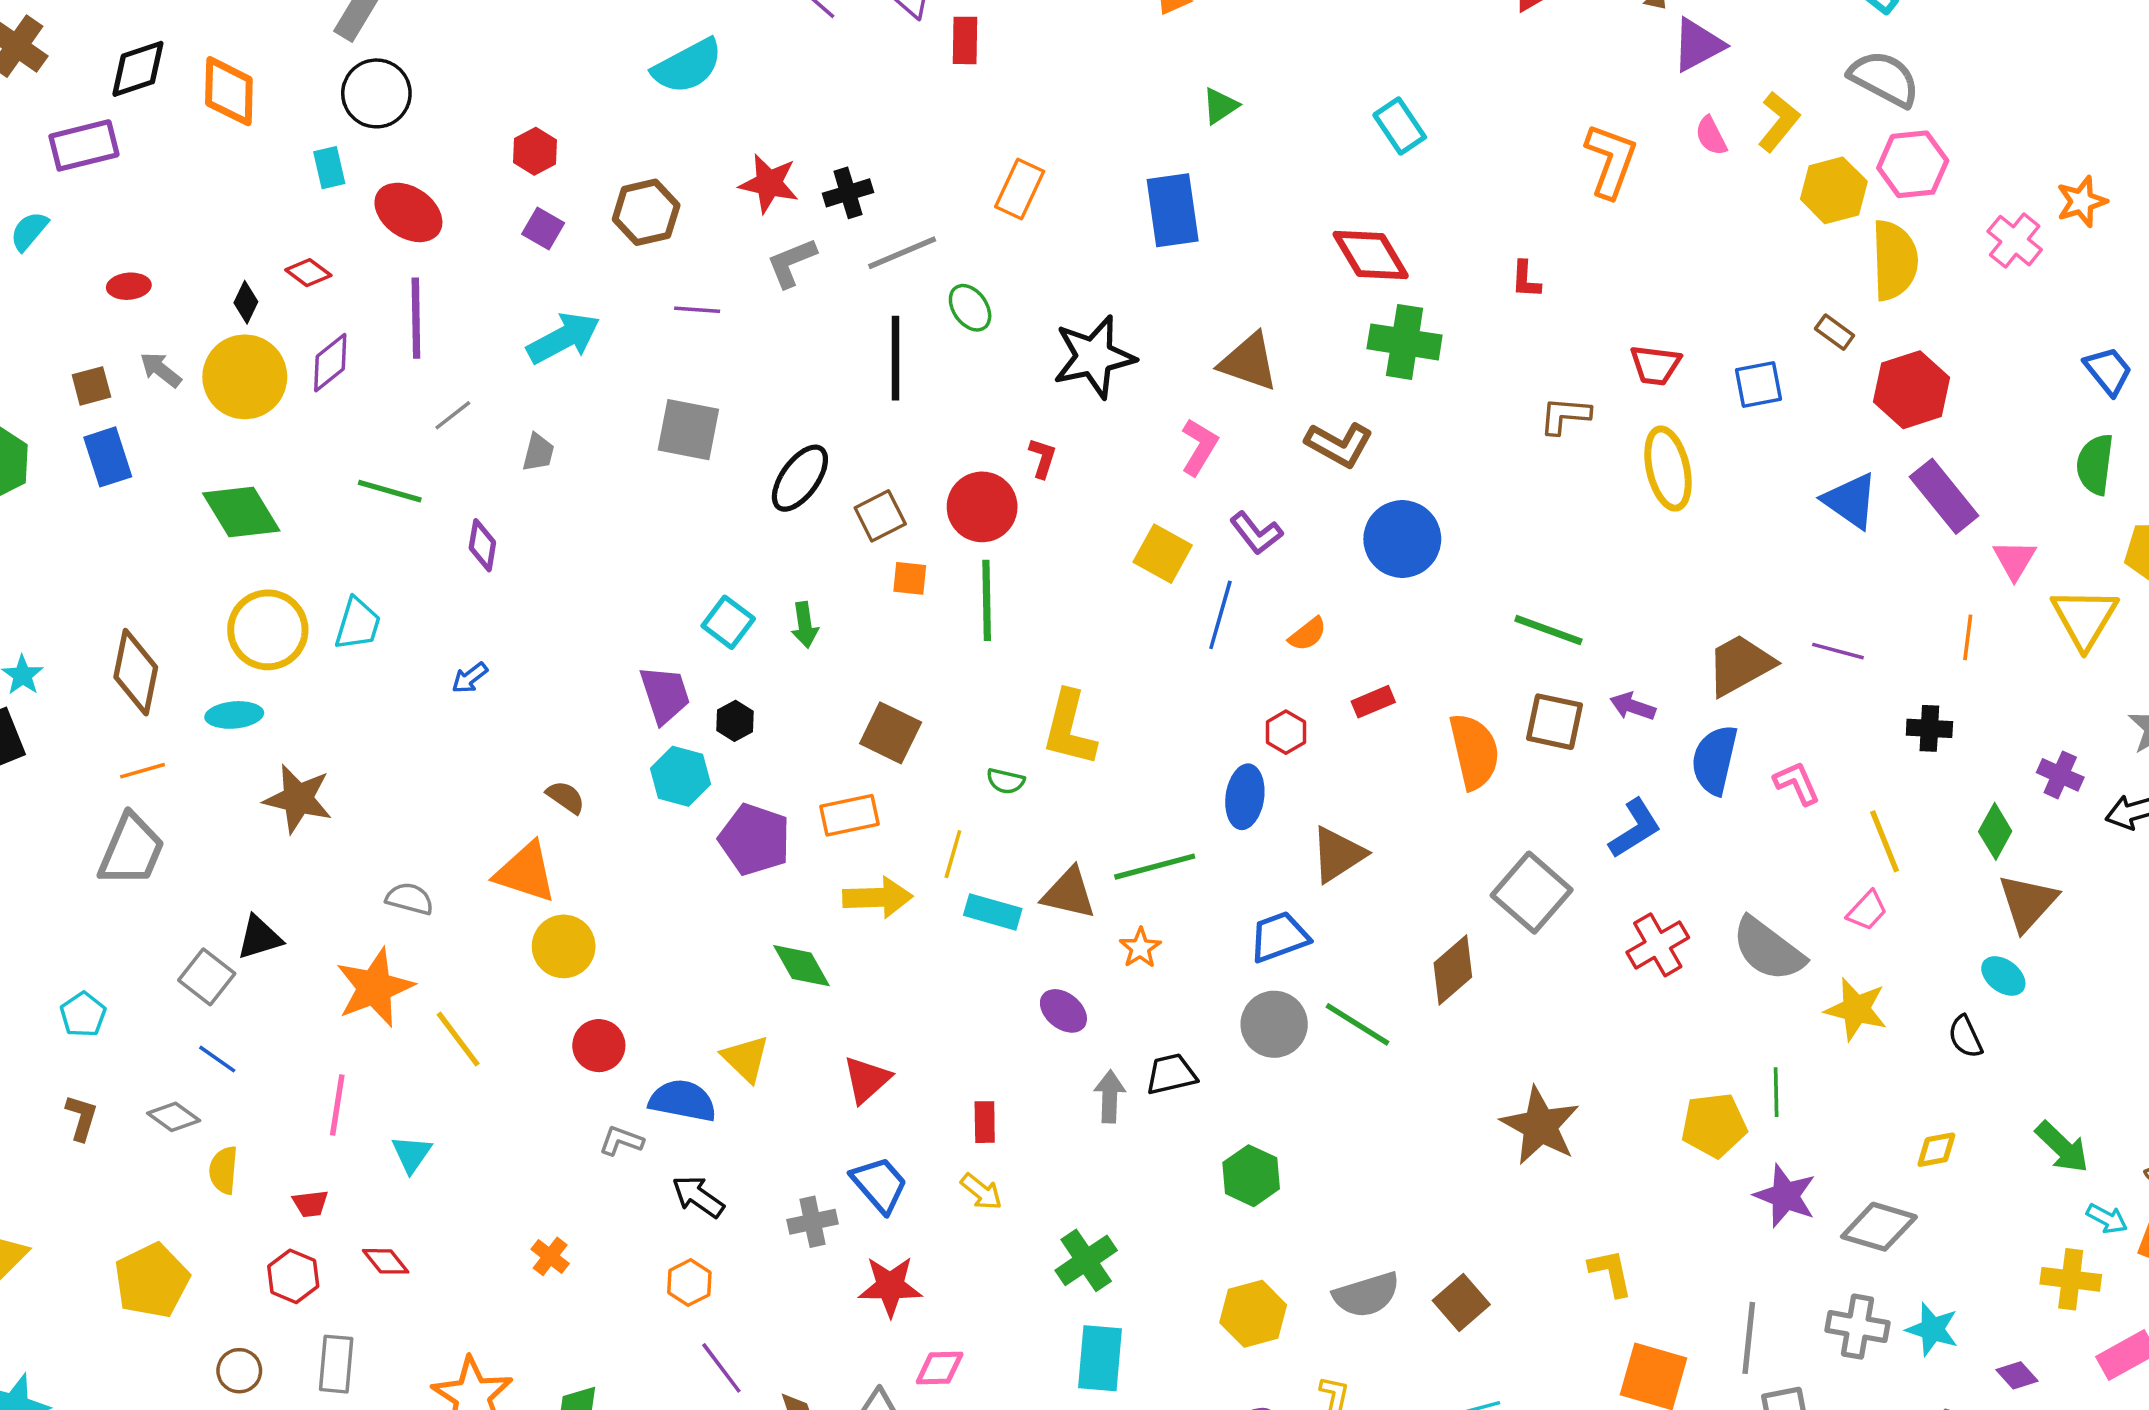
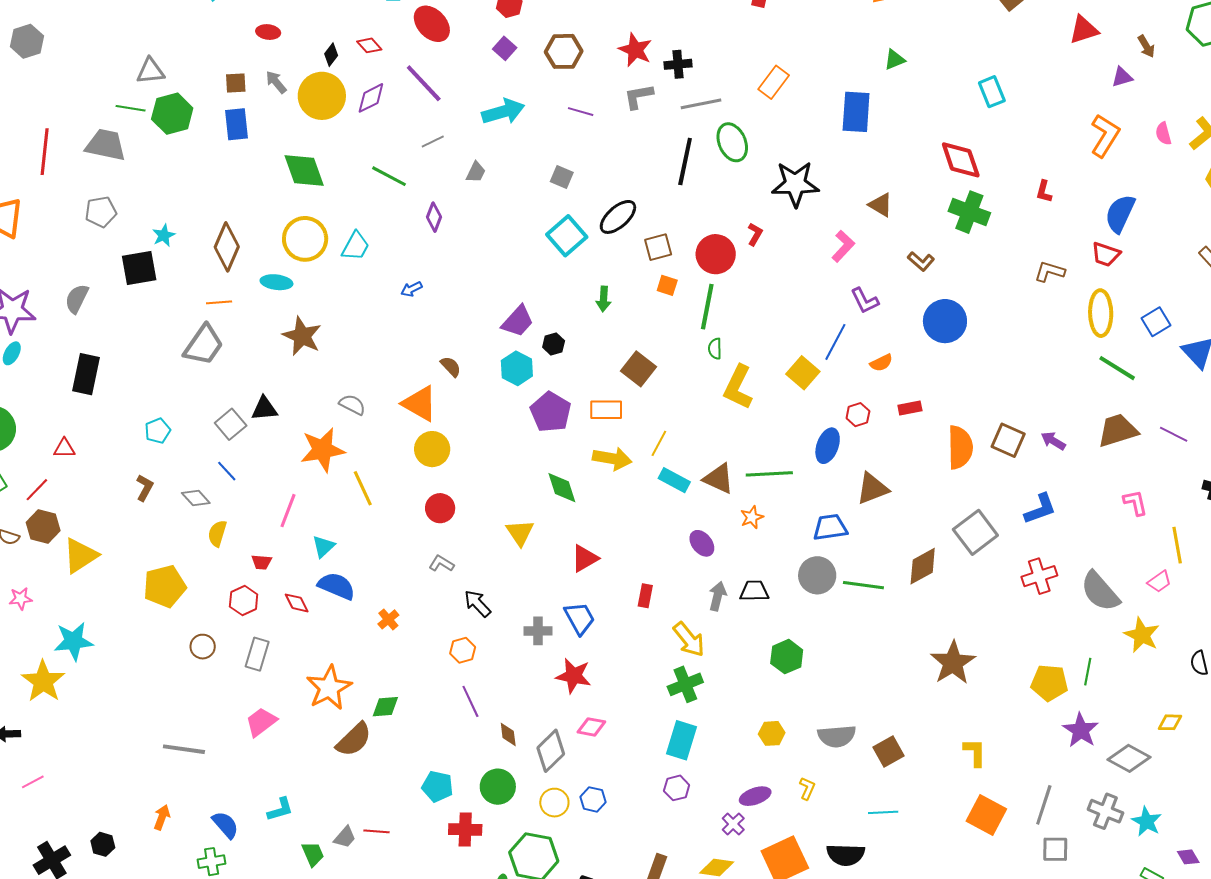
purple triangle: (1698, 45) -> (1122, 77), moved, size x0.7
green ellipse: (970, 308) -> (732, 142), size x1.4
purple line: (416, 318) -> (424, 83), turned -54
brown triangle: (1249, 362) -> (881, 205), size x0.7
blue square: (1758, 385) -> (1156, 322), moved, turned -32
gray square: (688, 430) -> (562, 177), size x0.6
brown L-shape: (1339, 445) -> (921, 261), size x0.7
yellow square: (1163, 554) -> (803, 373), moved
cyan square: (728, 622) -> (567, 236), moved, size x1.4
green line: (1548, 630) -> (1117, 368), moved
purple trapezoid: (665, 695) -> (518, 321), turned 48
blue semicircle: (1715, 760) -> (1120, 214), moved
green semicircle: (1006, 781) -> (715, 349), moved, turned 65
green line: (1358, 1024) -> (863, 585), turned -36
blue semicircle: (683, 1101) -> (337, 586), moved
yellow arrow: (981, 1192) -> (689, 639), moved, size x1.5
yellow hexagon: (1253, 1314) -> (772, 733), size x0.7

